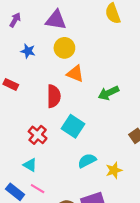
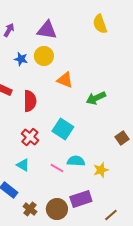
yellow circle: (64, 48) -> (44, 56), moved
red semicircle: (54, 96) -> (30, 101), moved
cyan semicircle: (87, 161) -> (76, 161), turned 30
pink line: (38, 189) -> (57, 168), moved

